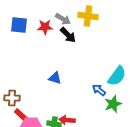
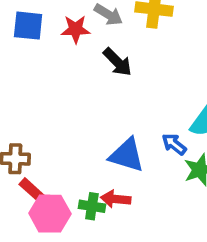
black arrow: (68, 35) -> (118, 62), moved
blue triangle: (55, 78) -> (127, 155), moved, size x1.5

